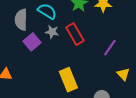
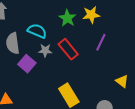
purple line: (110, 48) -> (101, 42), moved

